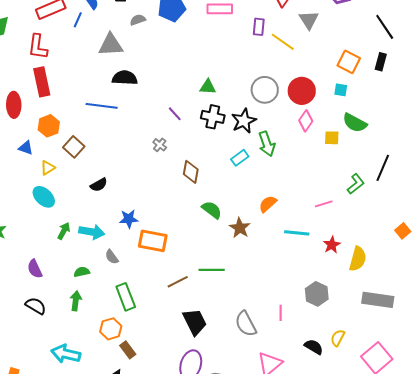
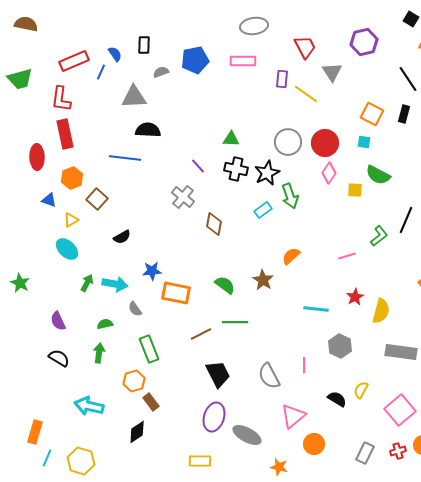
gray cross: (160, 145) -> (183, 197), size x1.6
green semicircle: (212, 210) -> (225, 285), moved
cyan line: (297, 233) -> (316, 309), moved

